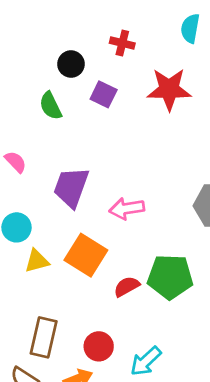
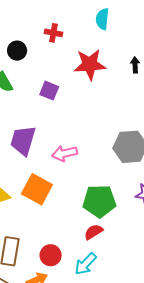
purple square: (104, 94) -> (49, 91), moved
red semicircle: (127, 287) -> (93, 232), moved

